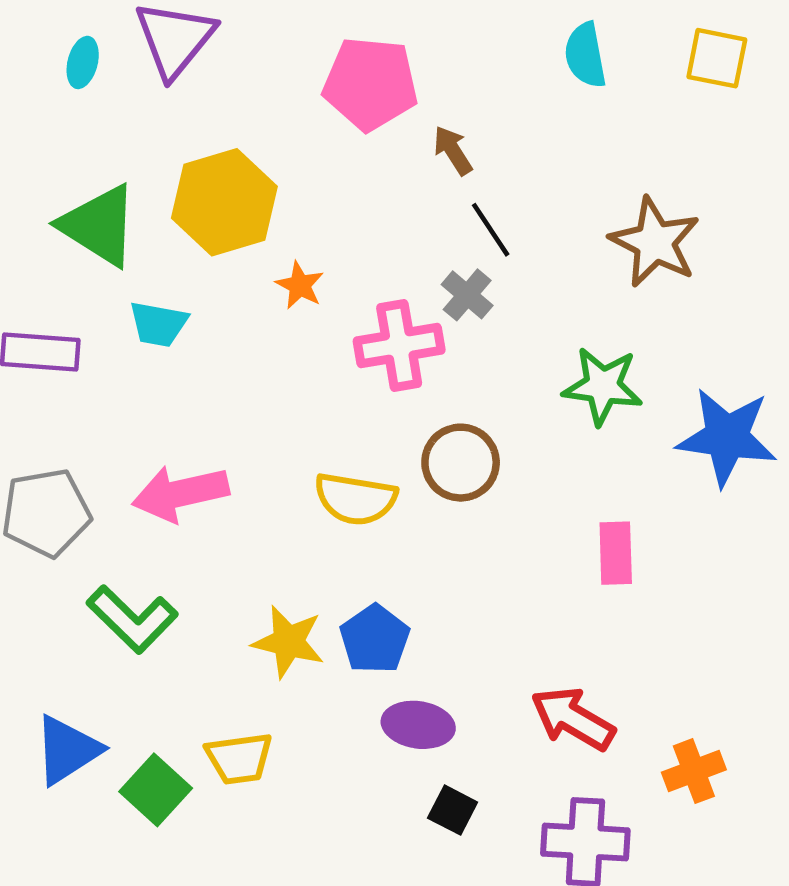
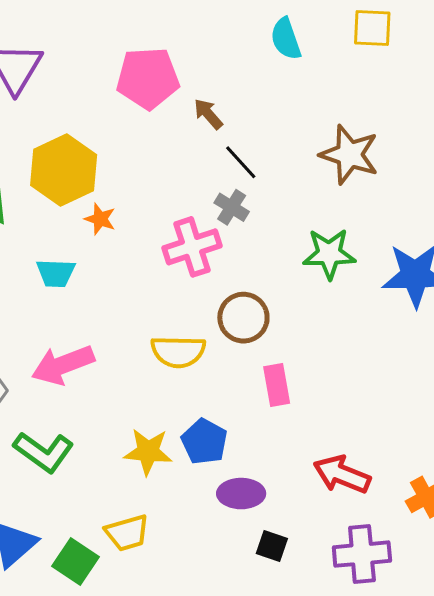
orange star: (300, 285) -> (100, 219), moved
cyan trapezoid: (158, 324) -> (56, 273), moved
pink rectangle: (616, 553) -> (277, 385), moved

